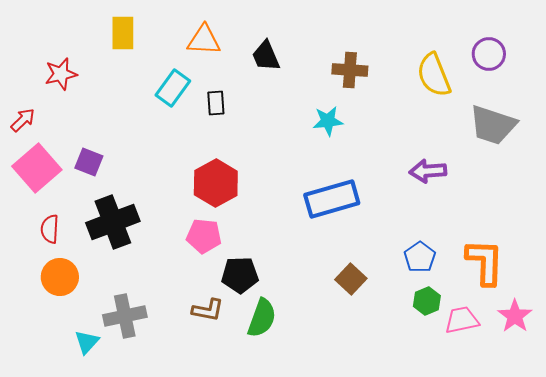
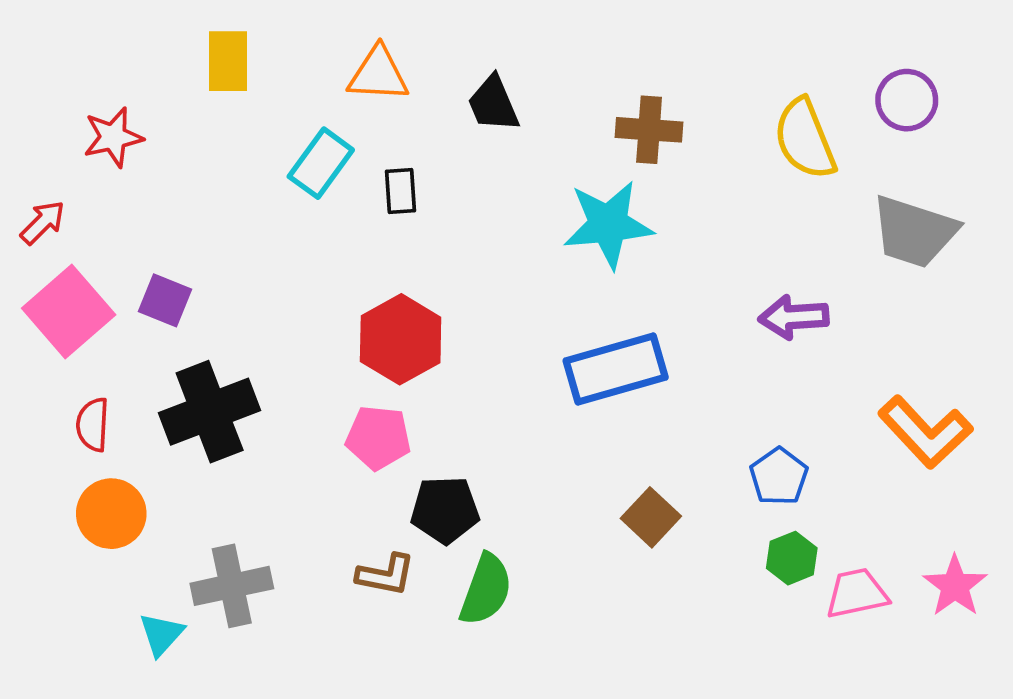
cyan star: (328, 121) -> (608, 224), size x1.6
orange L-shape: (485, 262) -> (925, 432), moved, turned 135

